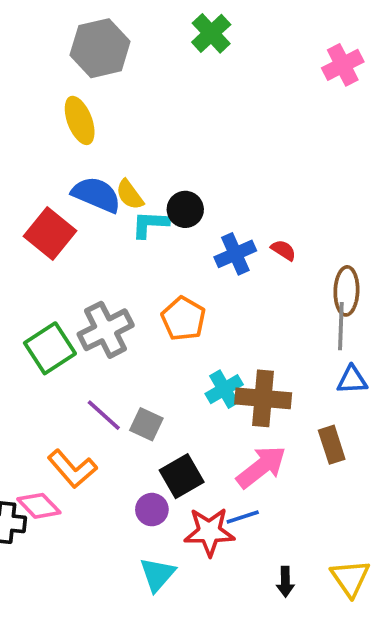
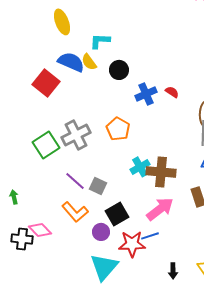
cyan L-shape: (150, 224) -> (100, 41), moved
orange L-shape: (72, 469) -> (75, 212), moved
cyan triangle: (157, 574) -> (104, 267), size x1.4

